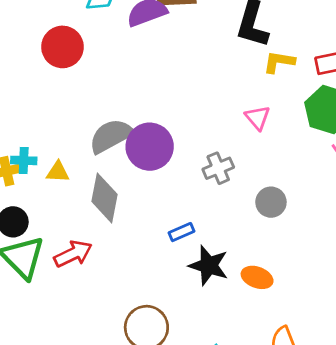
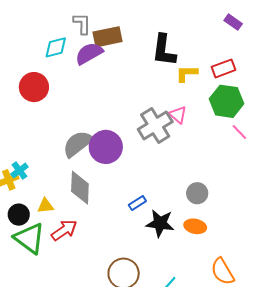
cyan cross: (24, 160) -> (19, 170), turned -30
gray cross: (218, 168) -> (155, 125), moved, size x1.6
yellow triangle: (58, 172) -> (45, 206), moved
gray circle: (271, 202) -> (197, 193), moved

